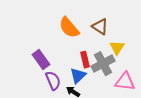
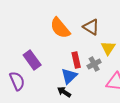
gray cross: (103, 64) -> (94, 64), size x0.6
purple semicircle: (53, 81) -> (17, 81), moved

